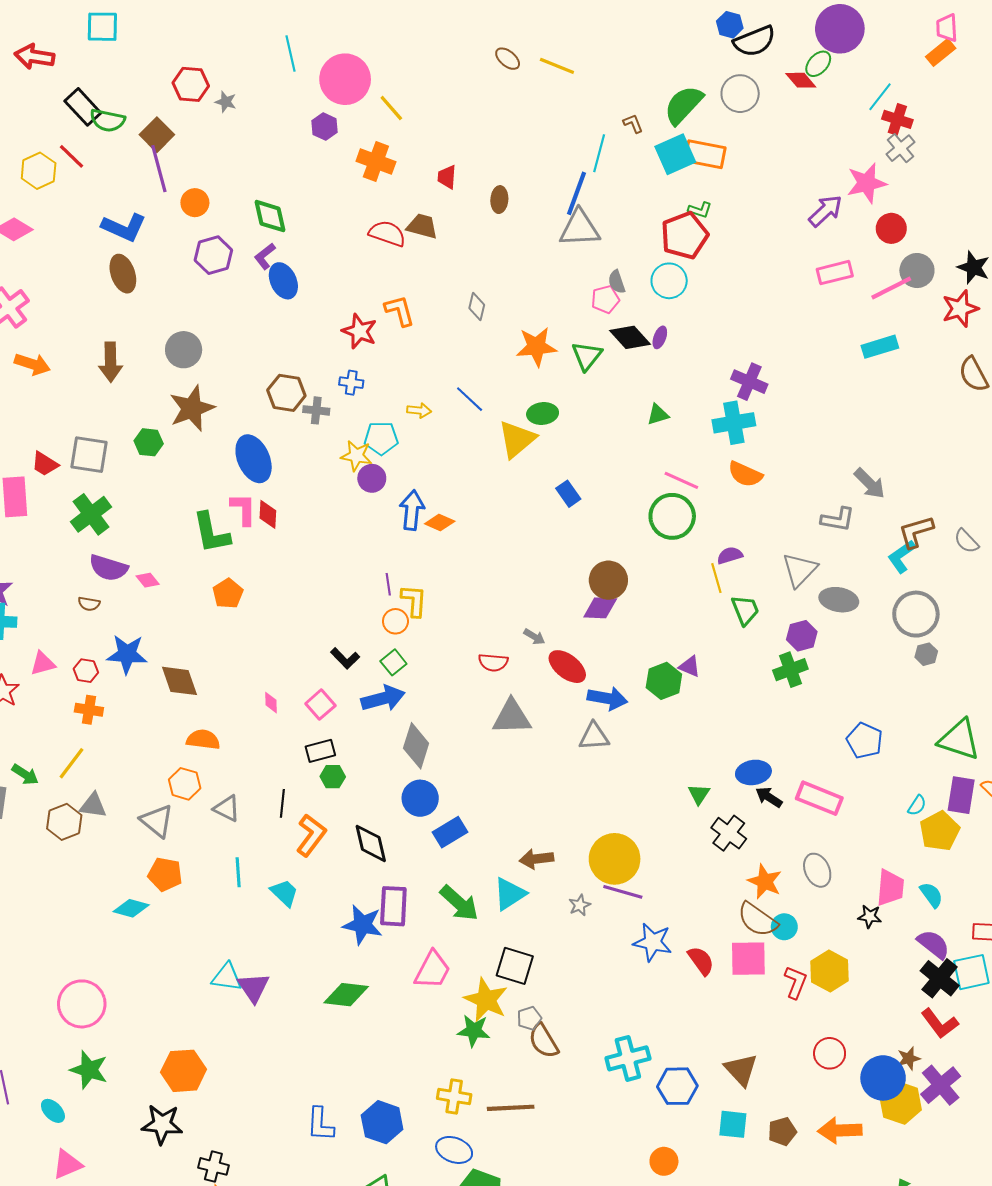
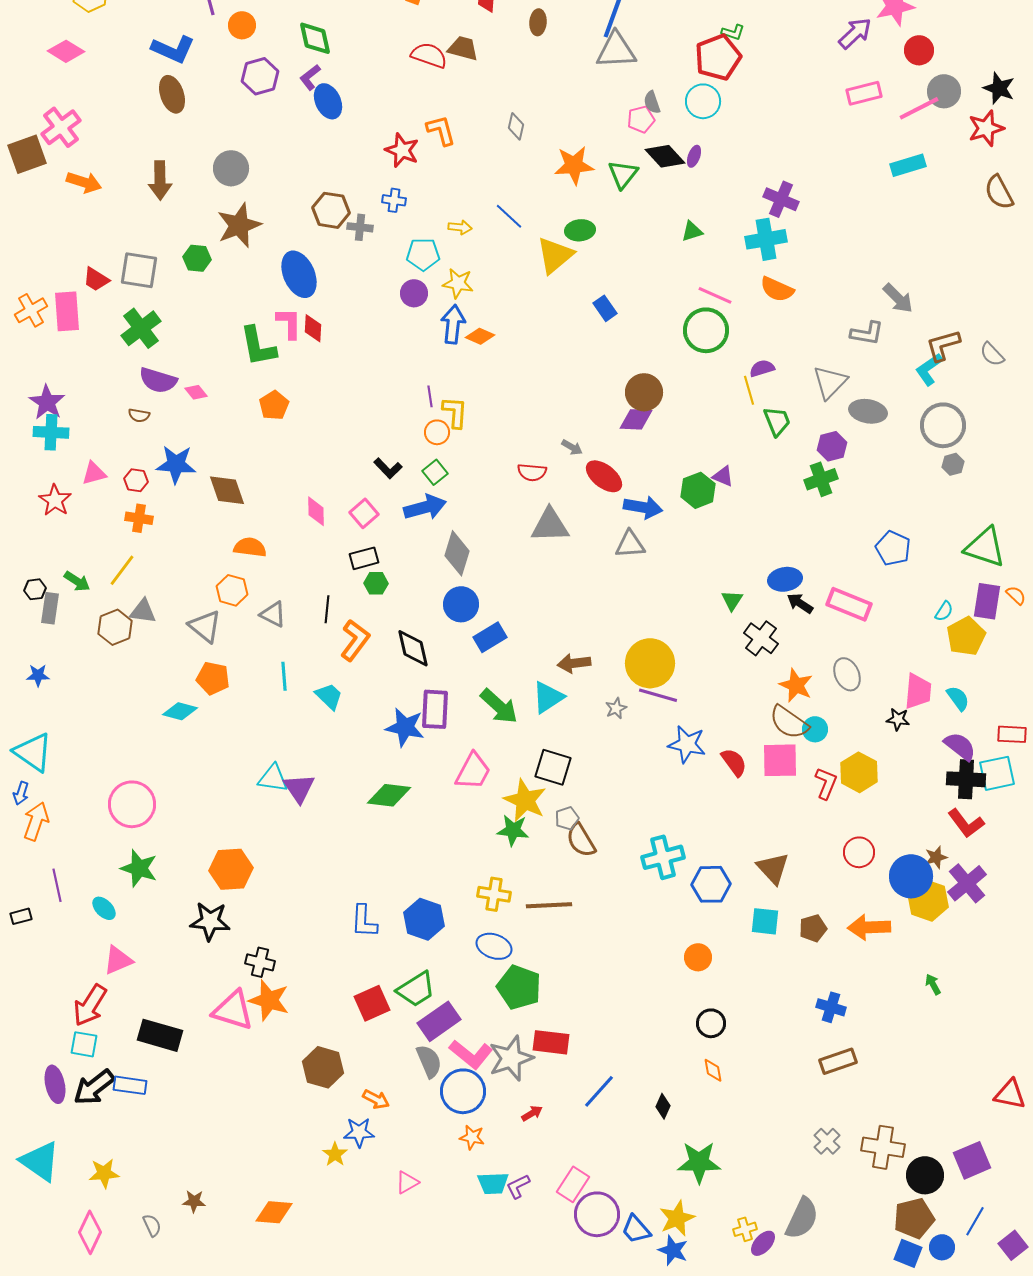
yellow star: (356, 456) -> (458, 283), moved
pink diamond: (271, 703) -> (316, 511), size x1.4
black cross: (940, 978) -> (966, 779), turned -36

